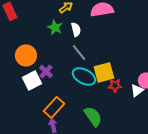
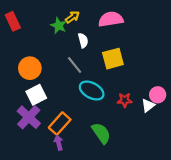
green star: (55, 27) -> (59, 26), moved
gray line: (79, 52) -> (75, 65), moved
purple cross: (46, 71) -> (29, 117), moved, size x1.6
yellow square: (104, 72) -> (113, 59), moved

